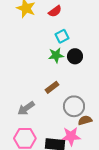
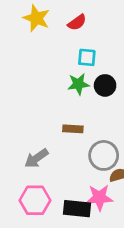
cyan square: (62, 36) -> (87, 57), turned 32
brown rectangle: (52, 87) -> (73, 129), turned 40

